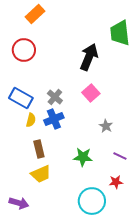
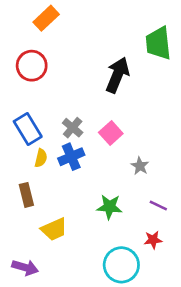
pink square: (91, 93) -> (111, 133), moved
blue rectangle: (21, 98) -> (28, 129), turned 30
brown rectangle: (39, 149) -> (26, 195), moved

